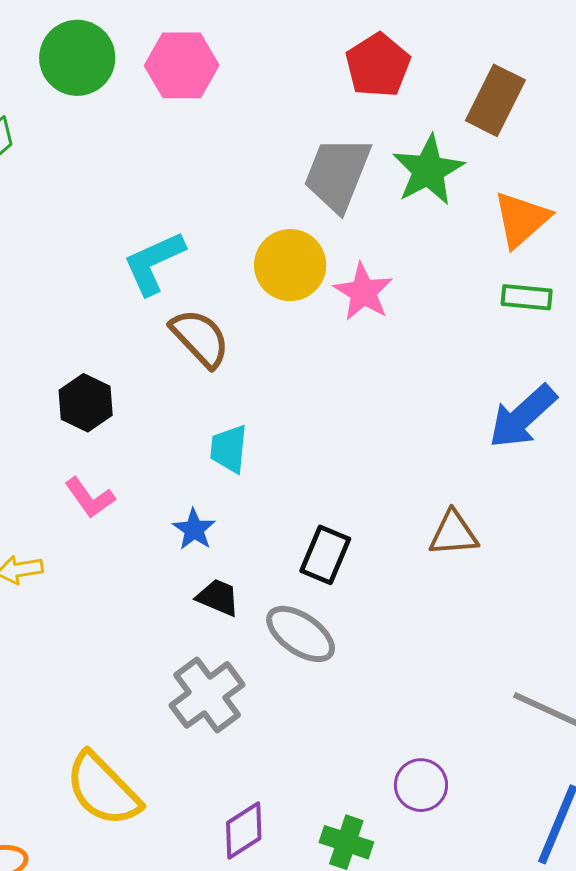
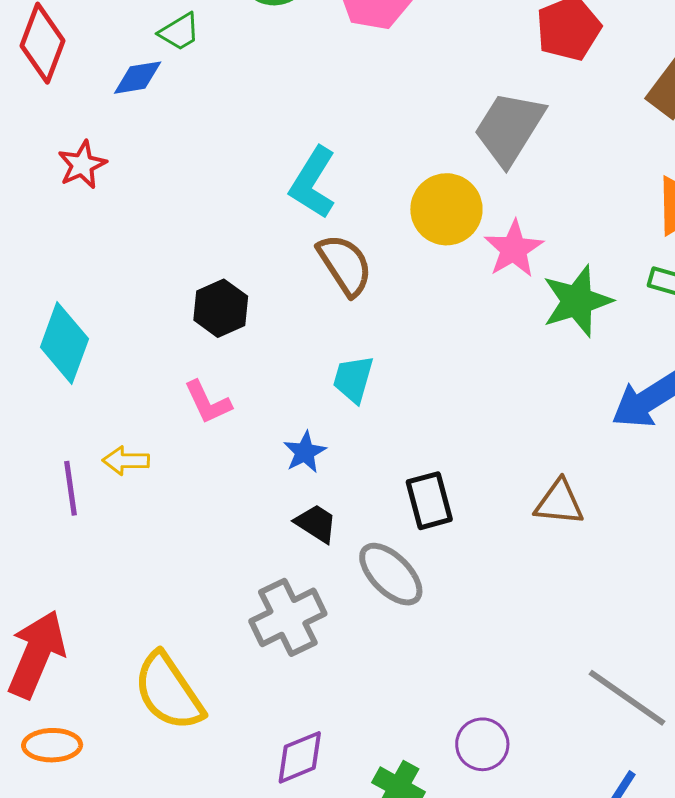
green star: (428, 170) -> (577, 301), moved
cyan L-shape: (154, 263) -> (313, 183), turned -44
black rectangle: (325, 555) -> (429, 501), turned -48

